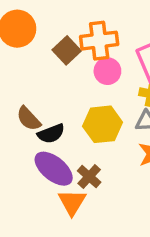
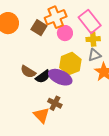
purple ellipse: (54, 169) -> (60, 77), moved
brown cross: (89, 177) -> (55, 103), moved
orange triangle: (72, 202) -> (41, 115), moved

